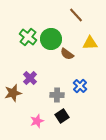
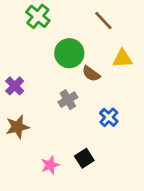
green cross: (28, 37) -> (38, 16), moved
purple cross: (30, 78) -> (15, 86), moved
gray cross: (57, 95) -> (68, 100), moved, turned -32

